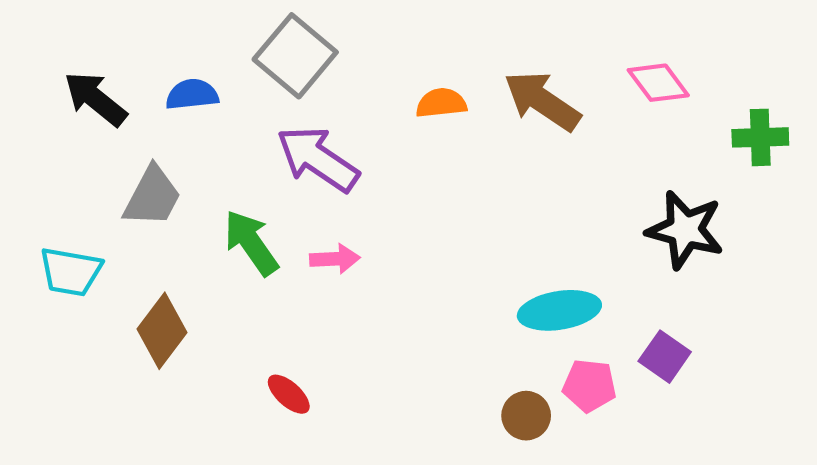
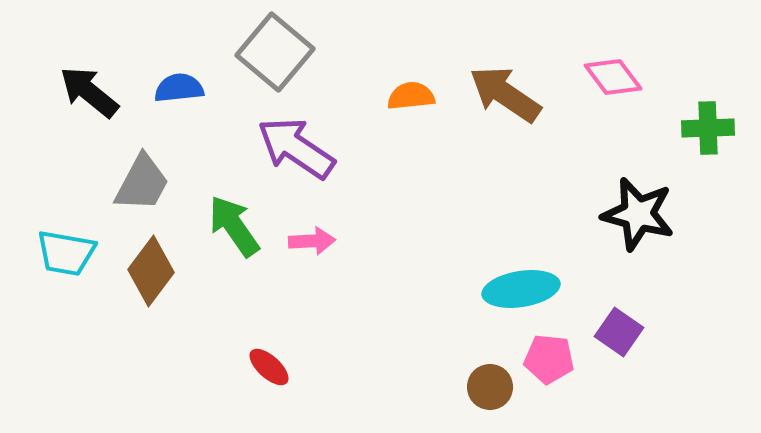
brown diamond: (162, 331) -> (151, 271), moved

